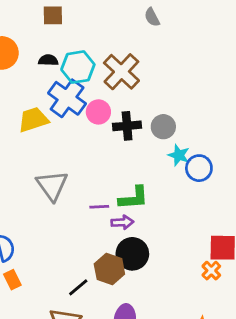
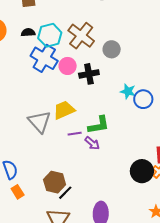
yellow trapezoid: (33, 120) -> (64, 110), moved
gray circle: (163, 127) -> (112, 49), moved
purple arrow: (122, 222) -> (92, 143), turned 49
black circle: (132, 254) -> (142, 171), moved
brown hexagon: (109, 269) -> (55, 182), moved

